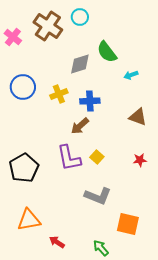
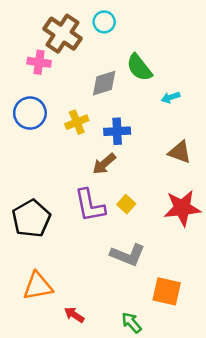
pink cross: (13, 37) -> (39, 62), moved, turned -30
red star: (140, 160) -> (182, 208), size x2.0

